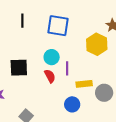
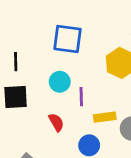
black line: (22, 21) -> (16, 62), moved
red semicircle: (50, 76) -> (56, 122), moved

